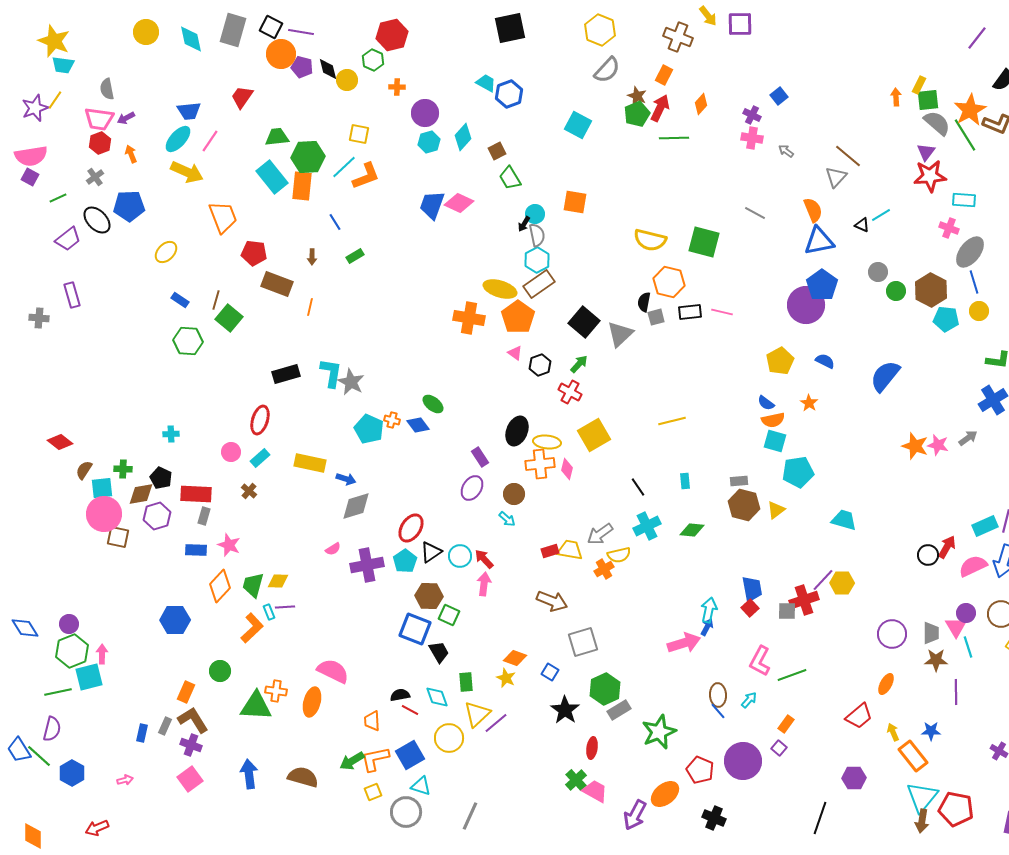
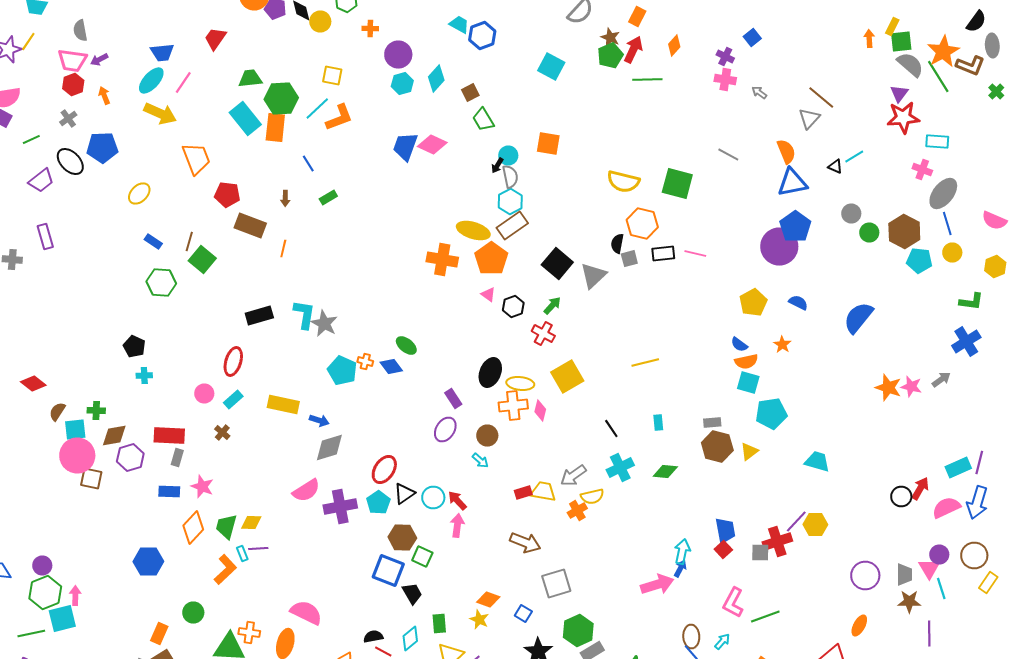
black pentagon: (161, 478) -> (134, 346), moved
pink semicircle: (333, 549) -> (306, 490), size x1.8
cyan diamond: (437, 697) -> (410, 638), turned 70

